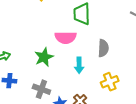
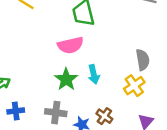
gray semicircle: (103, 48) -> (143, 60), moved
green star: (44, 57) -> (66, 79), moved

